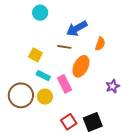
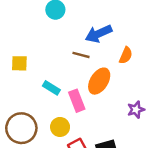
yellow square: (36, 55) -> (19, 63), moved, turned -32
brown circle: (21, 95) -> (21, 128), moved
yellow circle: (45, 97) -> (60, 127), moved

